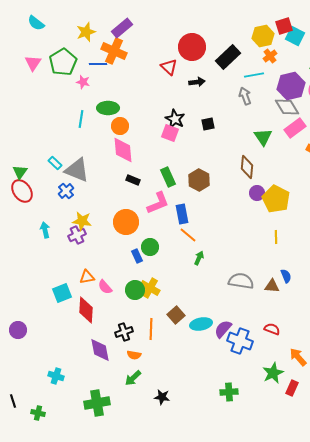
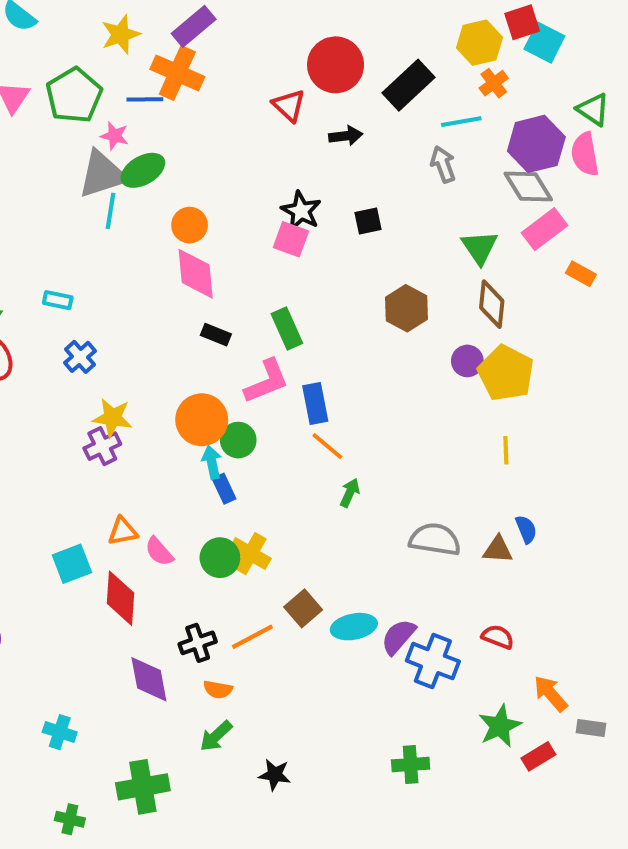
green ellipse: (108, 108) -> (143, 170), moved, turned -30
cyan rectangle: (55, 163) -> (58, 300), turned -32
brown diamond: (247, 167) -> (492, 304), moved
gray triangle: (77, 170) -> (102, 174), moved, turned -40
brown hexagon: (199, 180) -> (407, 308), moved
cyan arrow: (45, 230) -> (212, 462), moved
green circle: (150, 247) -> (238, 440), moved
orange line: (151, 329) -> (252, 637), turned 60
red rectangle: (292, 388) -> (538, 756), turned 35
green cross: (38, 413) -> (70, 819), moved

